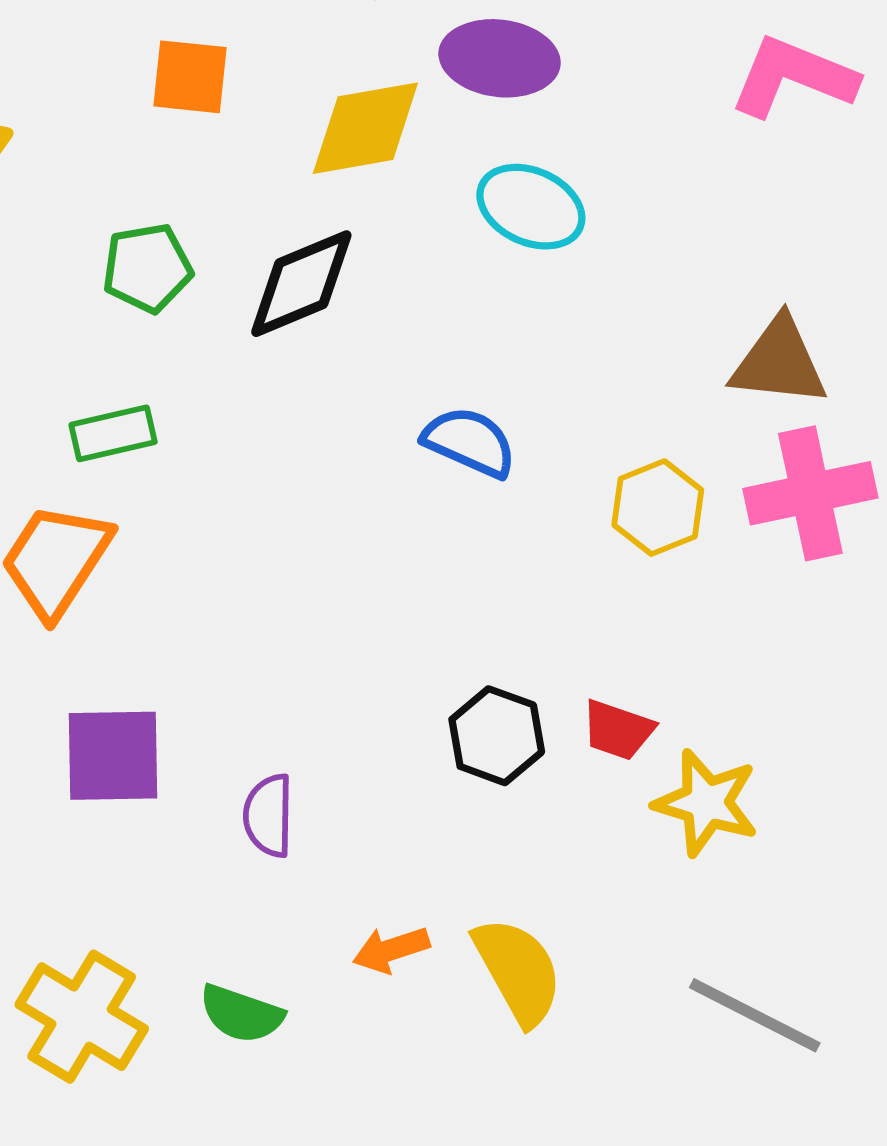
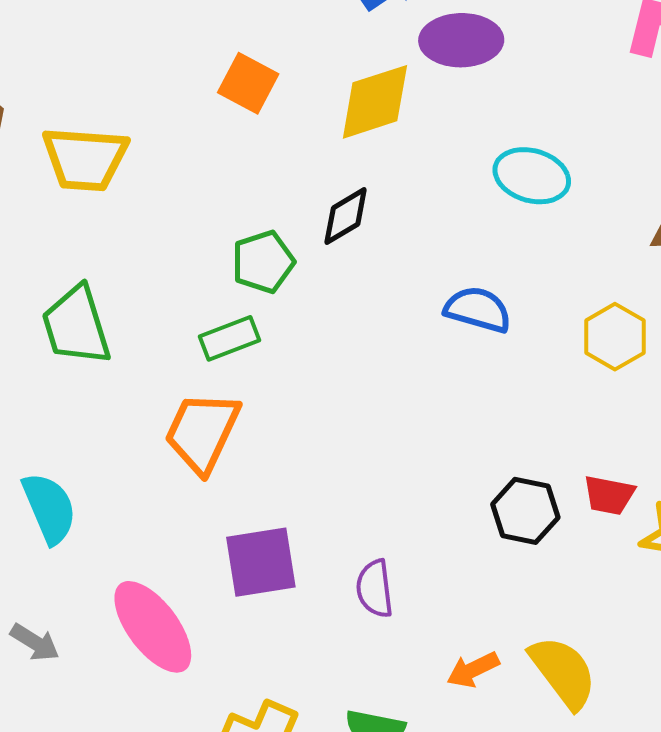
orange square: (190, 77) -> (248, 83), turned 30
cyan ellipse: (531, 207) -> (532, 176), moved
green pentagon: (147, 268) -> (263, 262), moved
black diamond: (301, 284) -> (346, 216), size x0.7

